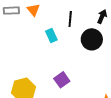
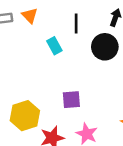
purple square: (62, 80) -> (71, 100), turned 35

